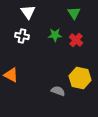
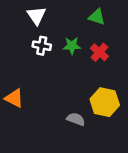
green triangle: (74, 13) -> (97, 17), turned -40
white cross: (22, 36) -> (42, 46), moved

